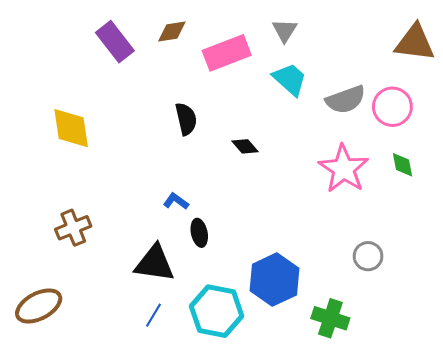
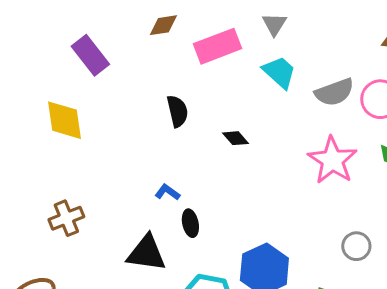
purple rectangle: (115, 42) -> (90, 55), moved

